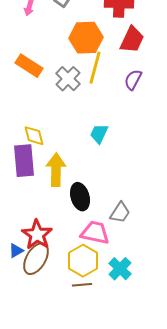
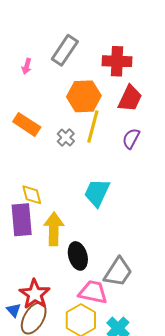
gray cross: (68, 79) -> (66, 138), size x0.7
cyan trapezoid: (99, 134) -> (97, 193), size x1.4
gray trapezoid: (120, 213) -> (118, 272), size x1.4
blue triangle: (16, 251) -> (14, 310), turned -42

